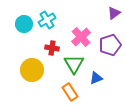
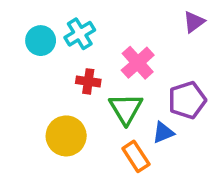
purple pentagon: (110, 45) -> (187, 100), moved
yellow circle: (32, 70) -> (66, 136), moved
orange rectangle: (70, 92) -> (136, 156), moved

